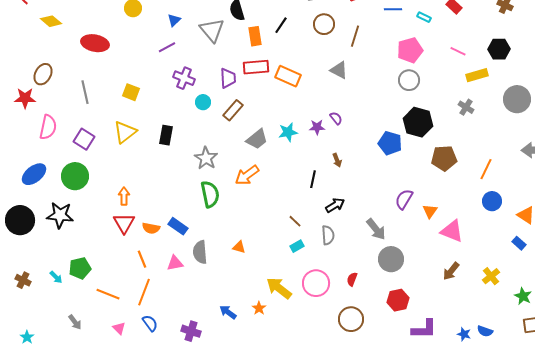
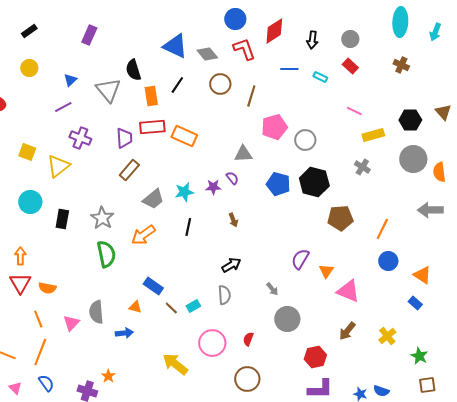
black hexagon: (499, 49) -> (410, 120), moved
pink pentagon: (410, 50) -> (274, 127), moved
gray triangle: (339, 70) -> (243, 154), moved, turned -30
cyan circle: (203, 102) -> (30, 202), moved, size x1.5
yellow triangle: (125, 132) -> (58, 166), moved
black rectangle: (166, 135) -> (62, 219), moved
blue pentagon: (390, 143) -> (278, 184), moved
black line: (313, 179) -> (188, 227), moved
brown line: (295, 221) -> (171, 308), moved
blue rectangle: (178, 226) -> (153, 286), moved
gray arrow: (376, 229) -> (272, 289), size x0.6
pink triangle: (175, 263) -> (71, 323), turned -36
yellow arrow: (279, 288) -> (175, 364), moved
red hexagon: (398, 300) -> (315, 357), moved
orange star: (259, 308) -> (108, 376), moved
blue arrow: (228, 312) -> (124, 333), moved, turned 138

